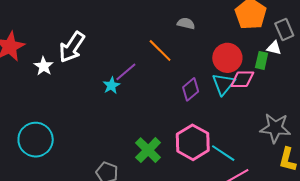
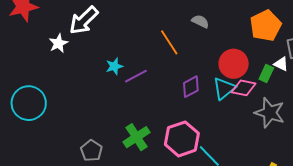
white star: (44, 66) -> (58, 43), moved
purple line: (126, 72) -> (136, 76), moved
gray star: (275, 128) -> (270, 113), moved

